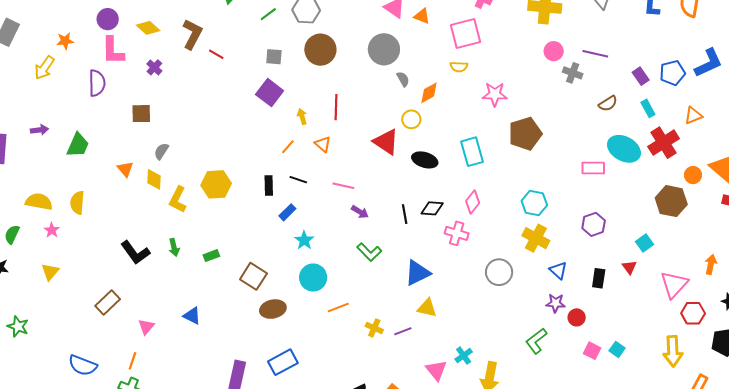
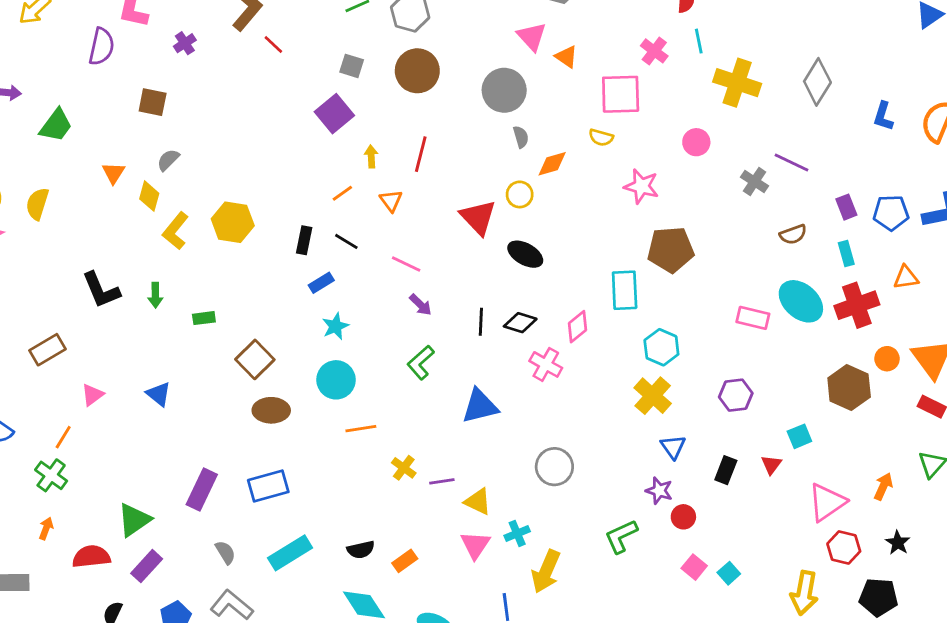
pink circle: (554, 51) -> (696, 142), moved
cyan rectangle: (472, 152) -> (625, 290), moved
green L-shape: (369, 252) -> (421, 362), turned 80
gray circle: (499, 272) -> (554, 467), moved
yellow triangle: (427, 308) -> (478, 502), moved

